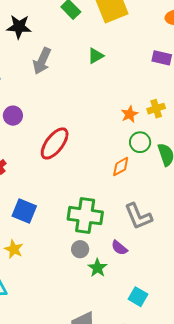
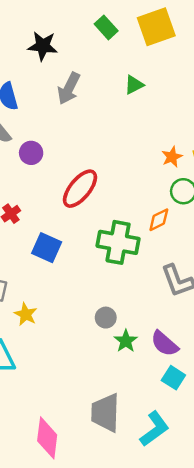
blue square: (24, 211) -> (47, 248), moved
green cross: (85, 216) -> (118, 242), moved
purple semicircle: (119, 248) -> (164, 344), moved, size x1.4

